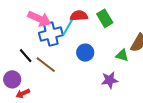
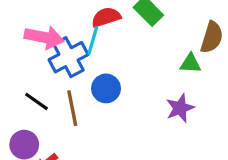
blue circle: (85, 53) -> (106, 88), moved
brown line: (46, 65) -> (72, 108), turned 55

